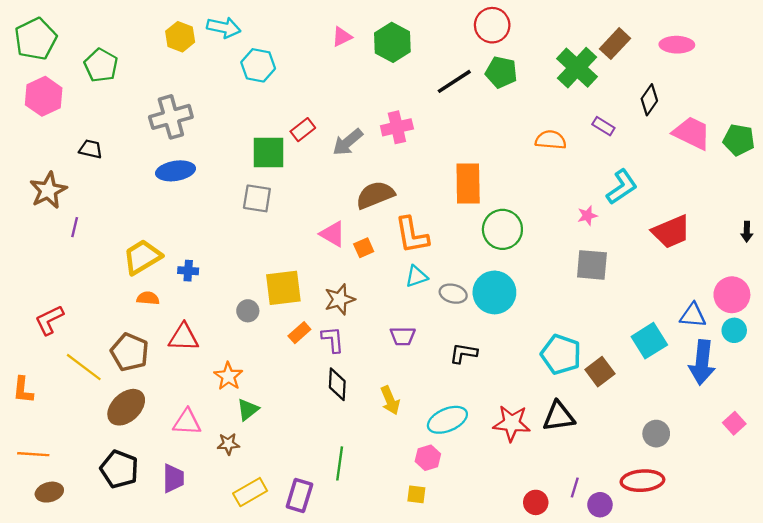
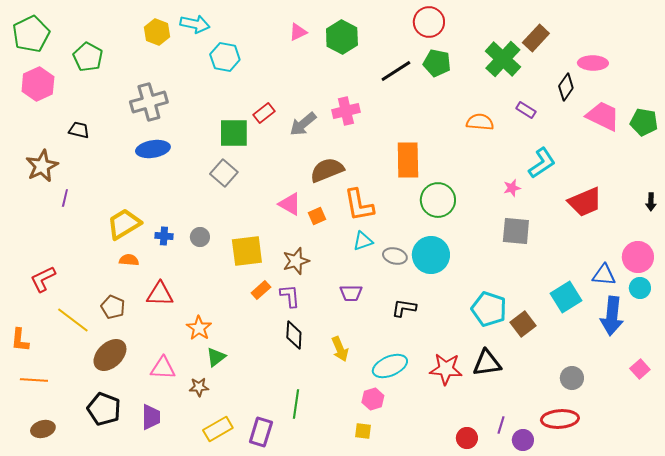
pink ellipse: (677, 45) -> (593, 63), moved
gray square: (257, 198) -> (224, 173), turned 32
gray circle: (248, 311) -> (200, 237), moved
brown pentagon: (130, 352) -> (113, 307), size x0.7
orange line: (33, 454) -> (34, 380), moved

